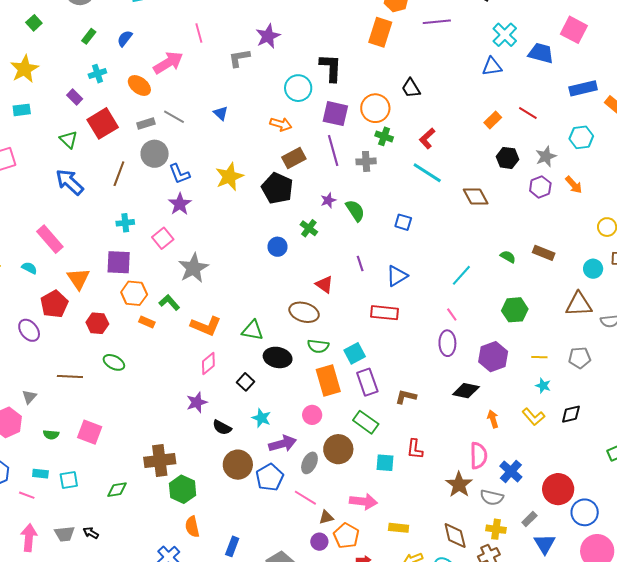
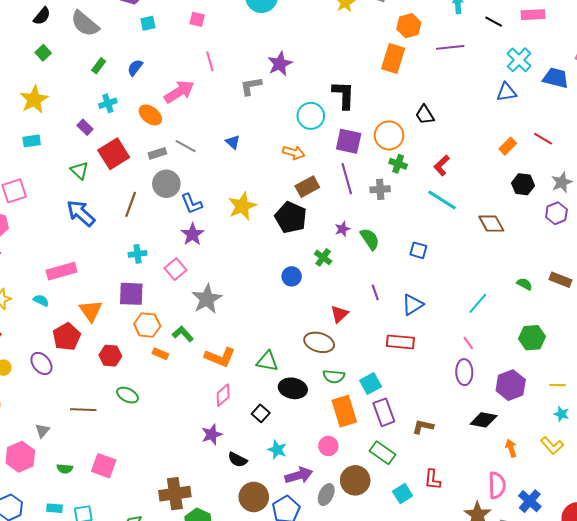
pink rectangle: (50, 239) -> (61, 271), turned -64
red triangle: (324, 284) -> (339, 314), turned 42
cyan square: (385, 463) -> (403, 494), turned -36

